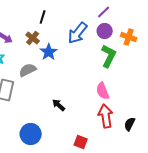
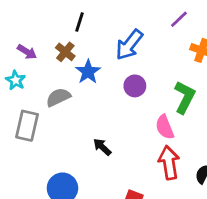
purple line: (104, 12) -> (179, 19), moved
purple circle: (105, 31) -> (135, 86), moved
green L-shape: (109, 56) -> (185, 97), moved

